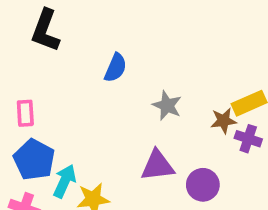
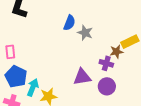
blue semicircle: (116, 68) -> (69, 23), moved
gray star: (167, 105) -> (85, 33), moved
purple cross: (248, 139) -> (106, 63), moved

